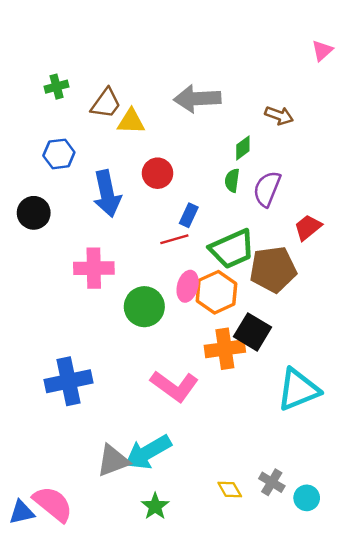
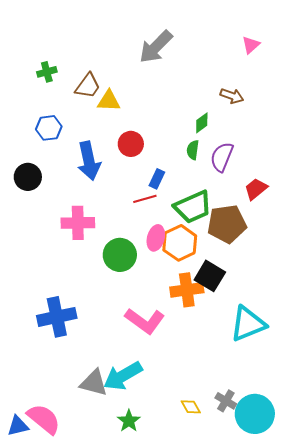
pink triangle: (322, 51) -> (251, 45), moved
gray arrow: (197, 99) -> (156, 47), moved, turned -42
gray triangle: (113, 461) -> (94, 383), turned 36
cyan circle: (307, 498) -> (255, 414), size x1.8

